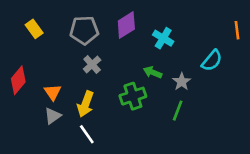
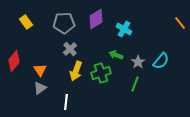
orange line: (237, 30) -> (180, 23), turned -32
cyan semicircle: (212, 61) -> (161, 61), moved
yellow arrow: (85, 104) -> (76, 71), moved
white line: (87, 134) -> (66, 102), turned 42

